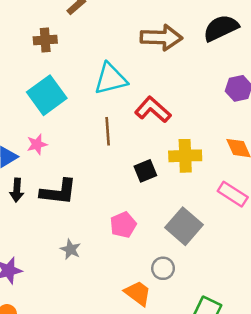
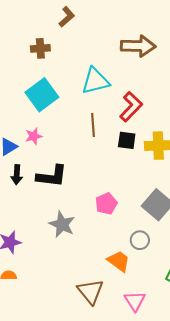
red L-shape: (153, 110) -> (131, 107), turned 92
black square: (145, 171) -> (127, 140), moved, turned 30
gray star: (71, 249) -> (62, 224), size x1.5

